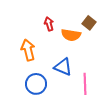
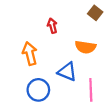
brown square: (89, 23) -> (95, 13), moved
orange semicircle: (71, 35) -> (85, 47), moved

